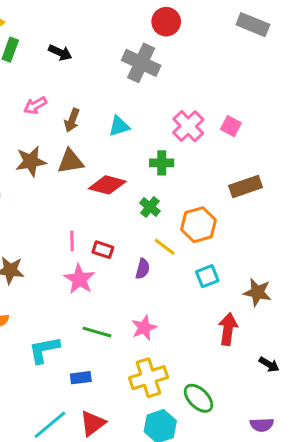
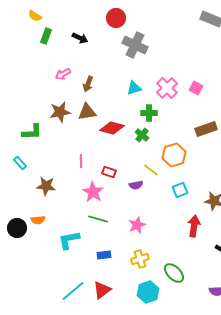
red circle: (166, 22) -> (116, 18), moved
cyan triangle: (119, 126) -> (134, 88), moved
green cross: (150, 207) -> (142, 135), moved
pink line: (72, 241) -> (81, 161), moved
purple semicircle: (143, 269) -> (136, 185), turned 64
green line: (97, 332) -> (98, 219), moved
blue rectangle: (81, 378) -> (104, 255), moved
yellow cross: (148, 378) -> (140, 259), size x0.7

